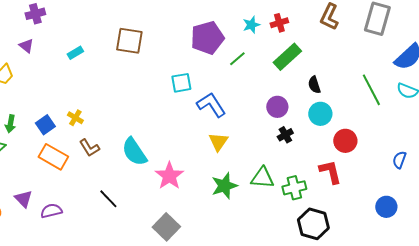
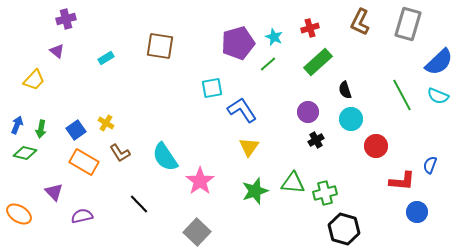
cyan star: (251, 25) -> (274, 37), moved, turned -30
red L-shape: (330, 172) -> (402, 181), moved, turned 108
purple triangle: (23, 199) -> (54, 192), moved

